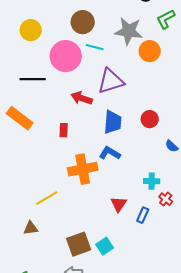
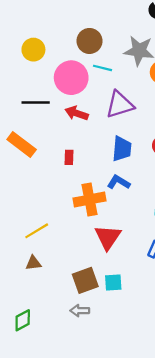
red arrow: (82, 98) -> (77, 113), moved
yellow line: (47, 198) -> (37, 231), moved
red triangle: (119, 204) -> (108, 237), moved, size x1.5
cyan square: (105, 246) -> (113, 283), turned 30

